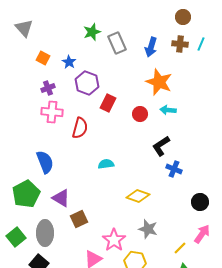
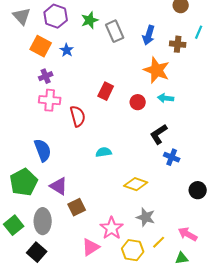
brown cross: (180, 44) -> (178, 44), moved
orange square: (43, 58) -> (41, 46), size x1.5
purple hexagon: (87, 83) -> (56, 16), moved
red semicircle: (80, 128) -> (78, 116), turned -30
pink arrow: (202, 234) -> (188, 234), moved, turned -96
yellow line: (180, 248) -> (159, 242), moved

